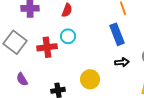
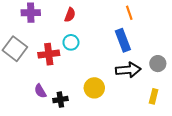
black arrow: (122, 62) -> (128, 70), size x1.6
purple semicircle: (22, 79) -> (40, 91), moved

